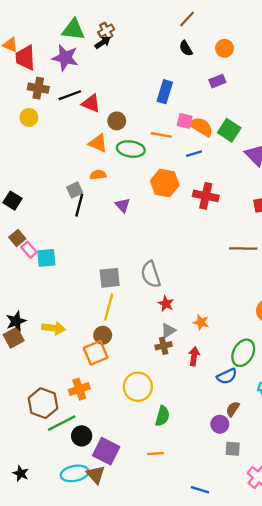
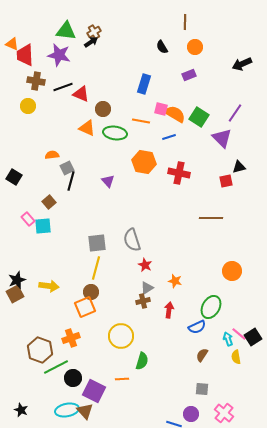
brown line: (187, 19) -> (185, 22), moved, turned -42
orange semicircle: (98, 175) -> (52, 155), moved
brown square: (17, 238) -> (49, 202), moved
purple circle: (220, 424) -> (191, 414), moved
orange line: (155, 454) -> (122, 379), moved

